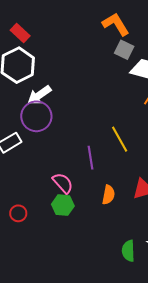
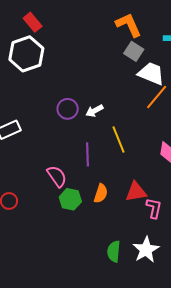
white arrow: (39, 95) -> (95, 111), moved, size x0.7
purple circle: (36, 116) -> (68, 109), moved, size x0.7
green hexagon: (63, 205) -> (70, 199), moved

